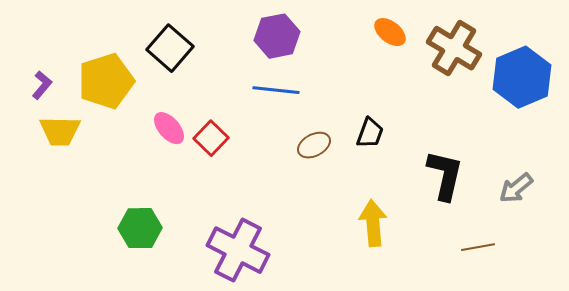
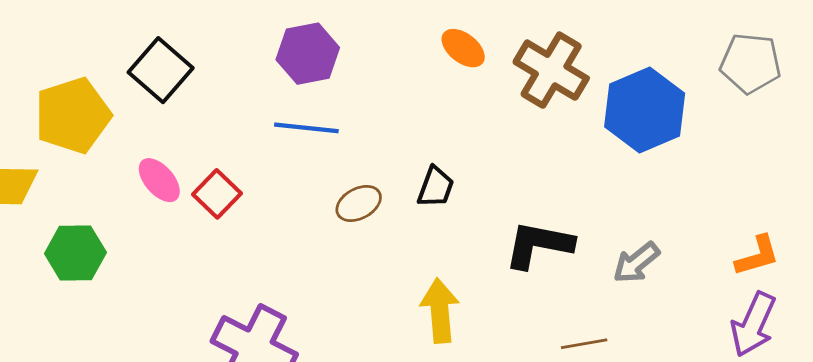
black L-shape: (445, 175) -> (539, 245), turned -92
green hexagon: (140, 228) -> (75, 253), moved

